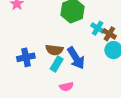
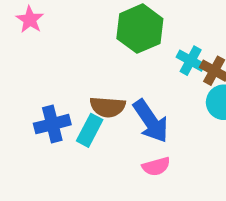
cyan rectangle: (57, 64) -> (90, 130), moved
pink semicircle: (66, 87) -> (156, 166), moved

